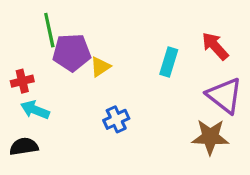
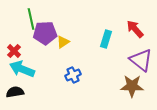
red cross: (22, 81) -> (14, 51), turned -32
cyan arrow: (35, 110) -> (22, 69), size x1.4

